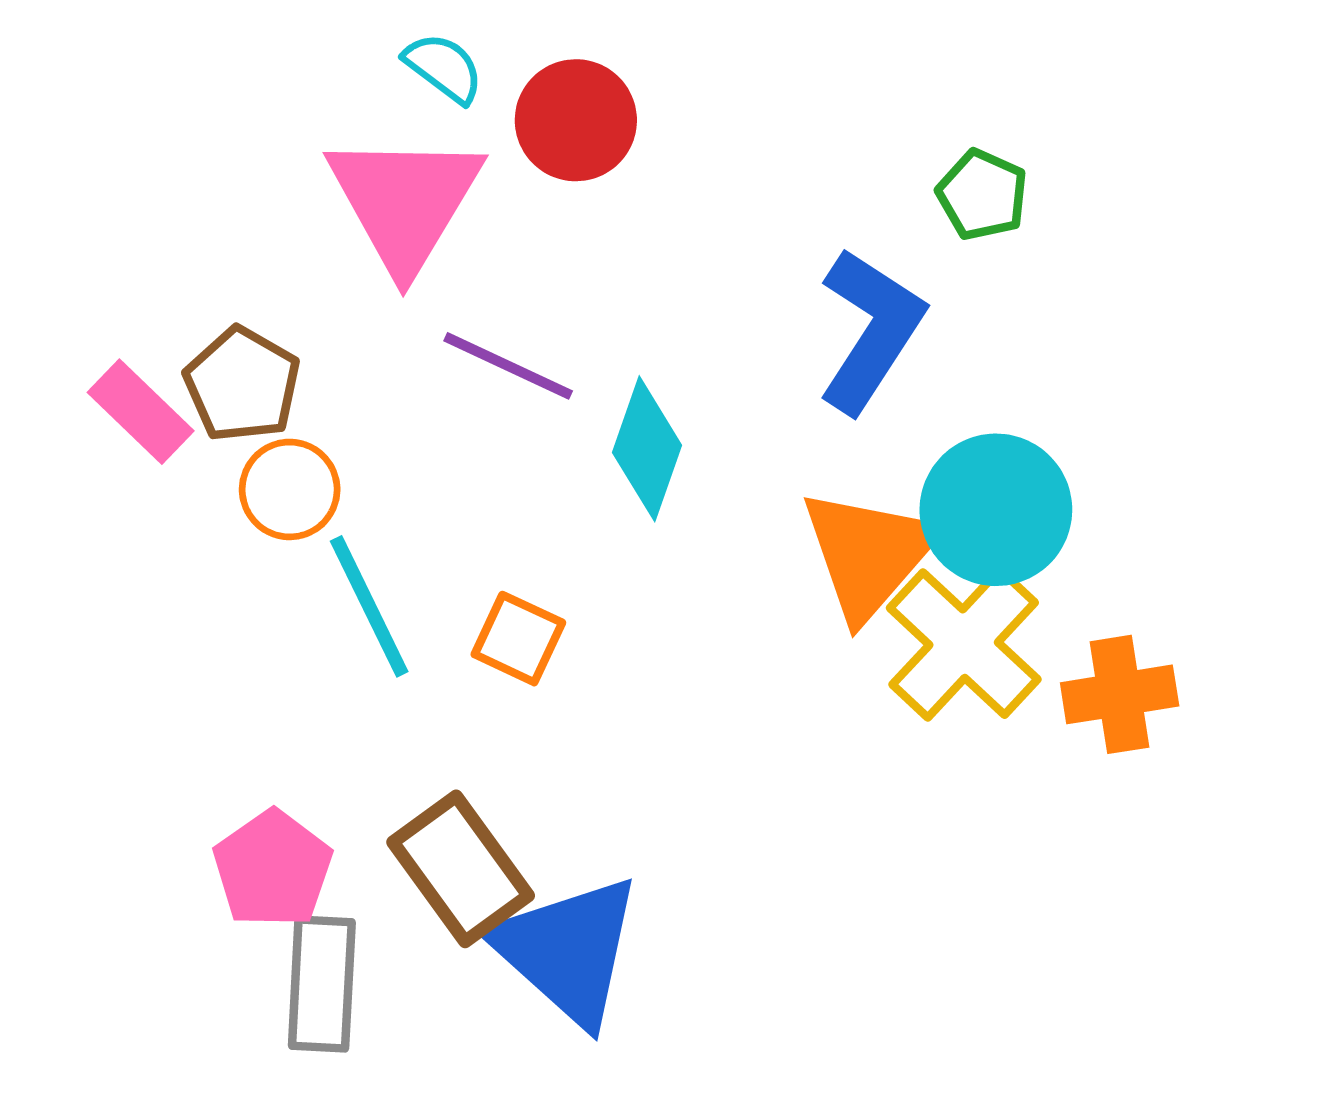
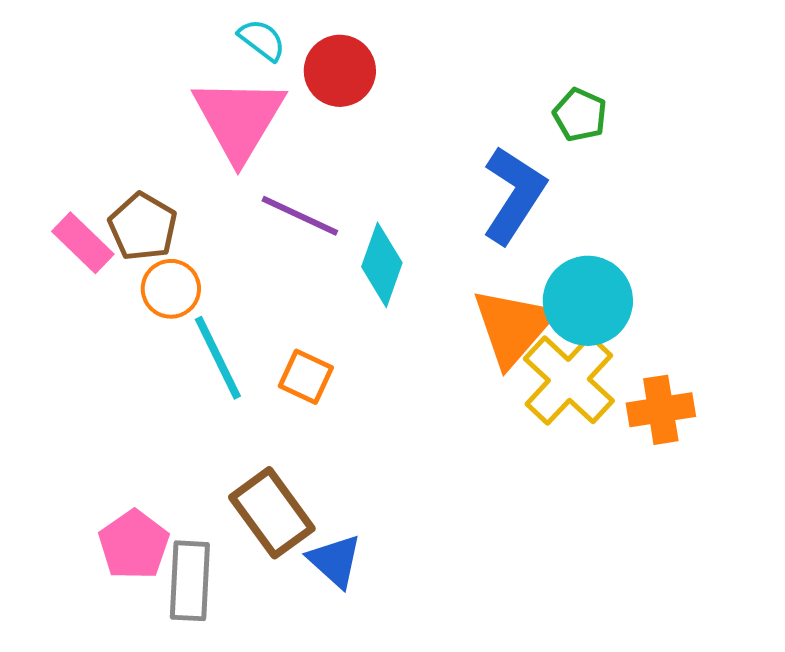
pink pentagon: (273, 869) -> (134, 545), moved
blue triangle: (567, 950) -> (335, 561), size x0.6

